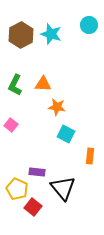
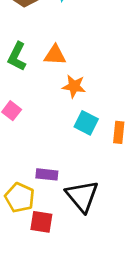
orange rectangle: (90, 156) -> (119, 132), moved
red square: (33, 207) -> (41, 222), turned -30

